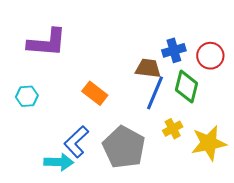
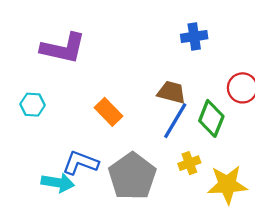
blue cross: (174, 50) -> (194, 37), moved
blue L-shape: (76, 142) -> (80, 163), turned 56

